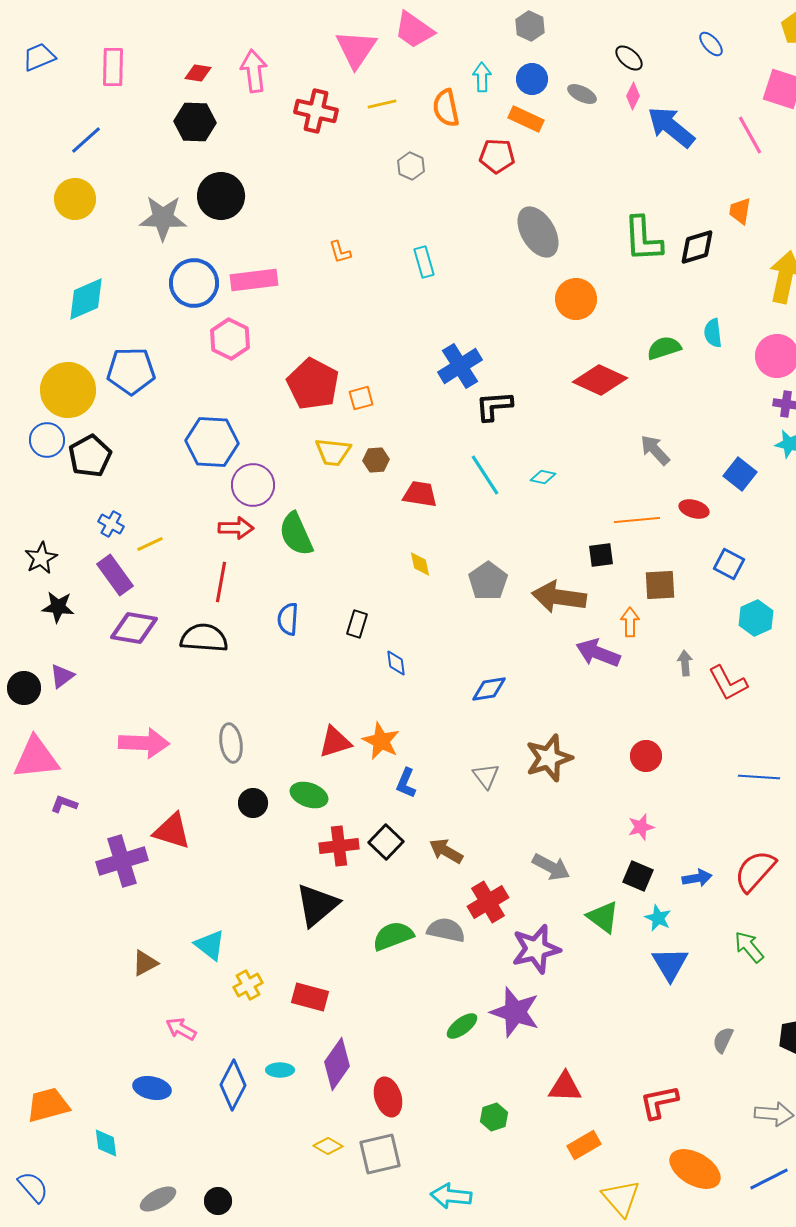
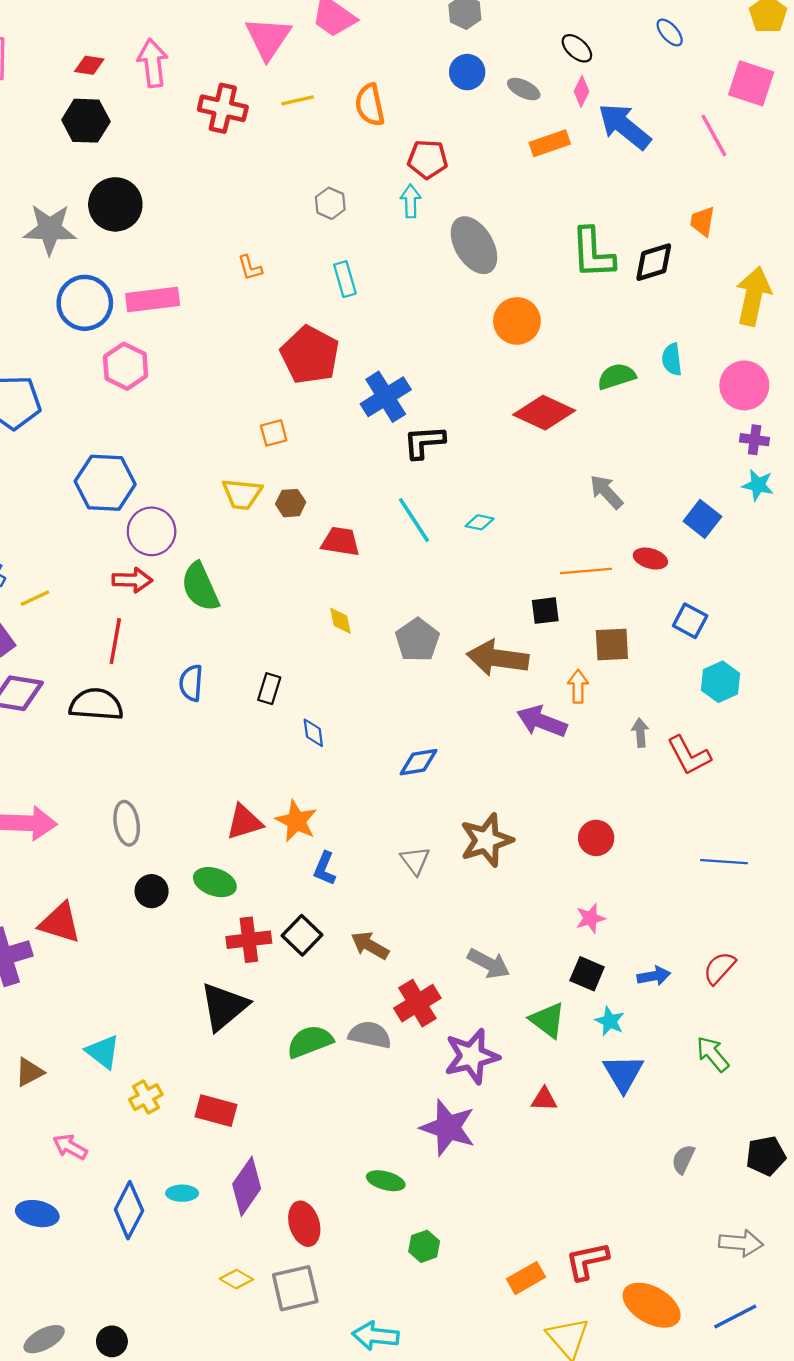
cyan arrow: (482, 77) -> (411, 201), moved
orange rectangle: (526, 119) -> (550, 143), moved, turned -44
gray hexagon: (411, 166) -> (330, 203), moved
red pentagon: (313, 384) -> (310, 355), moved
red semicircle: (755, 871) -> (719, 968), size x0.7
green ellipse: (462, 1026) -> (386, 1181), moved, turned 52
red triangle: (565, 1087) -> (544, 1099), moved, size x0.7
red L-shape: (659, 1102) -> (587, 1261), moved

